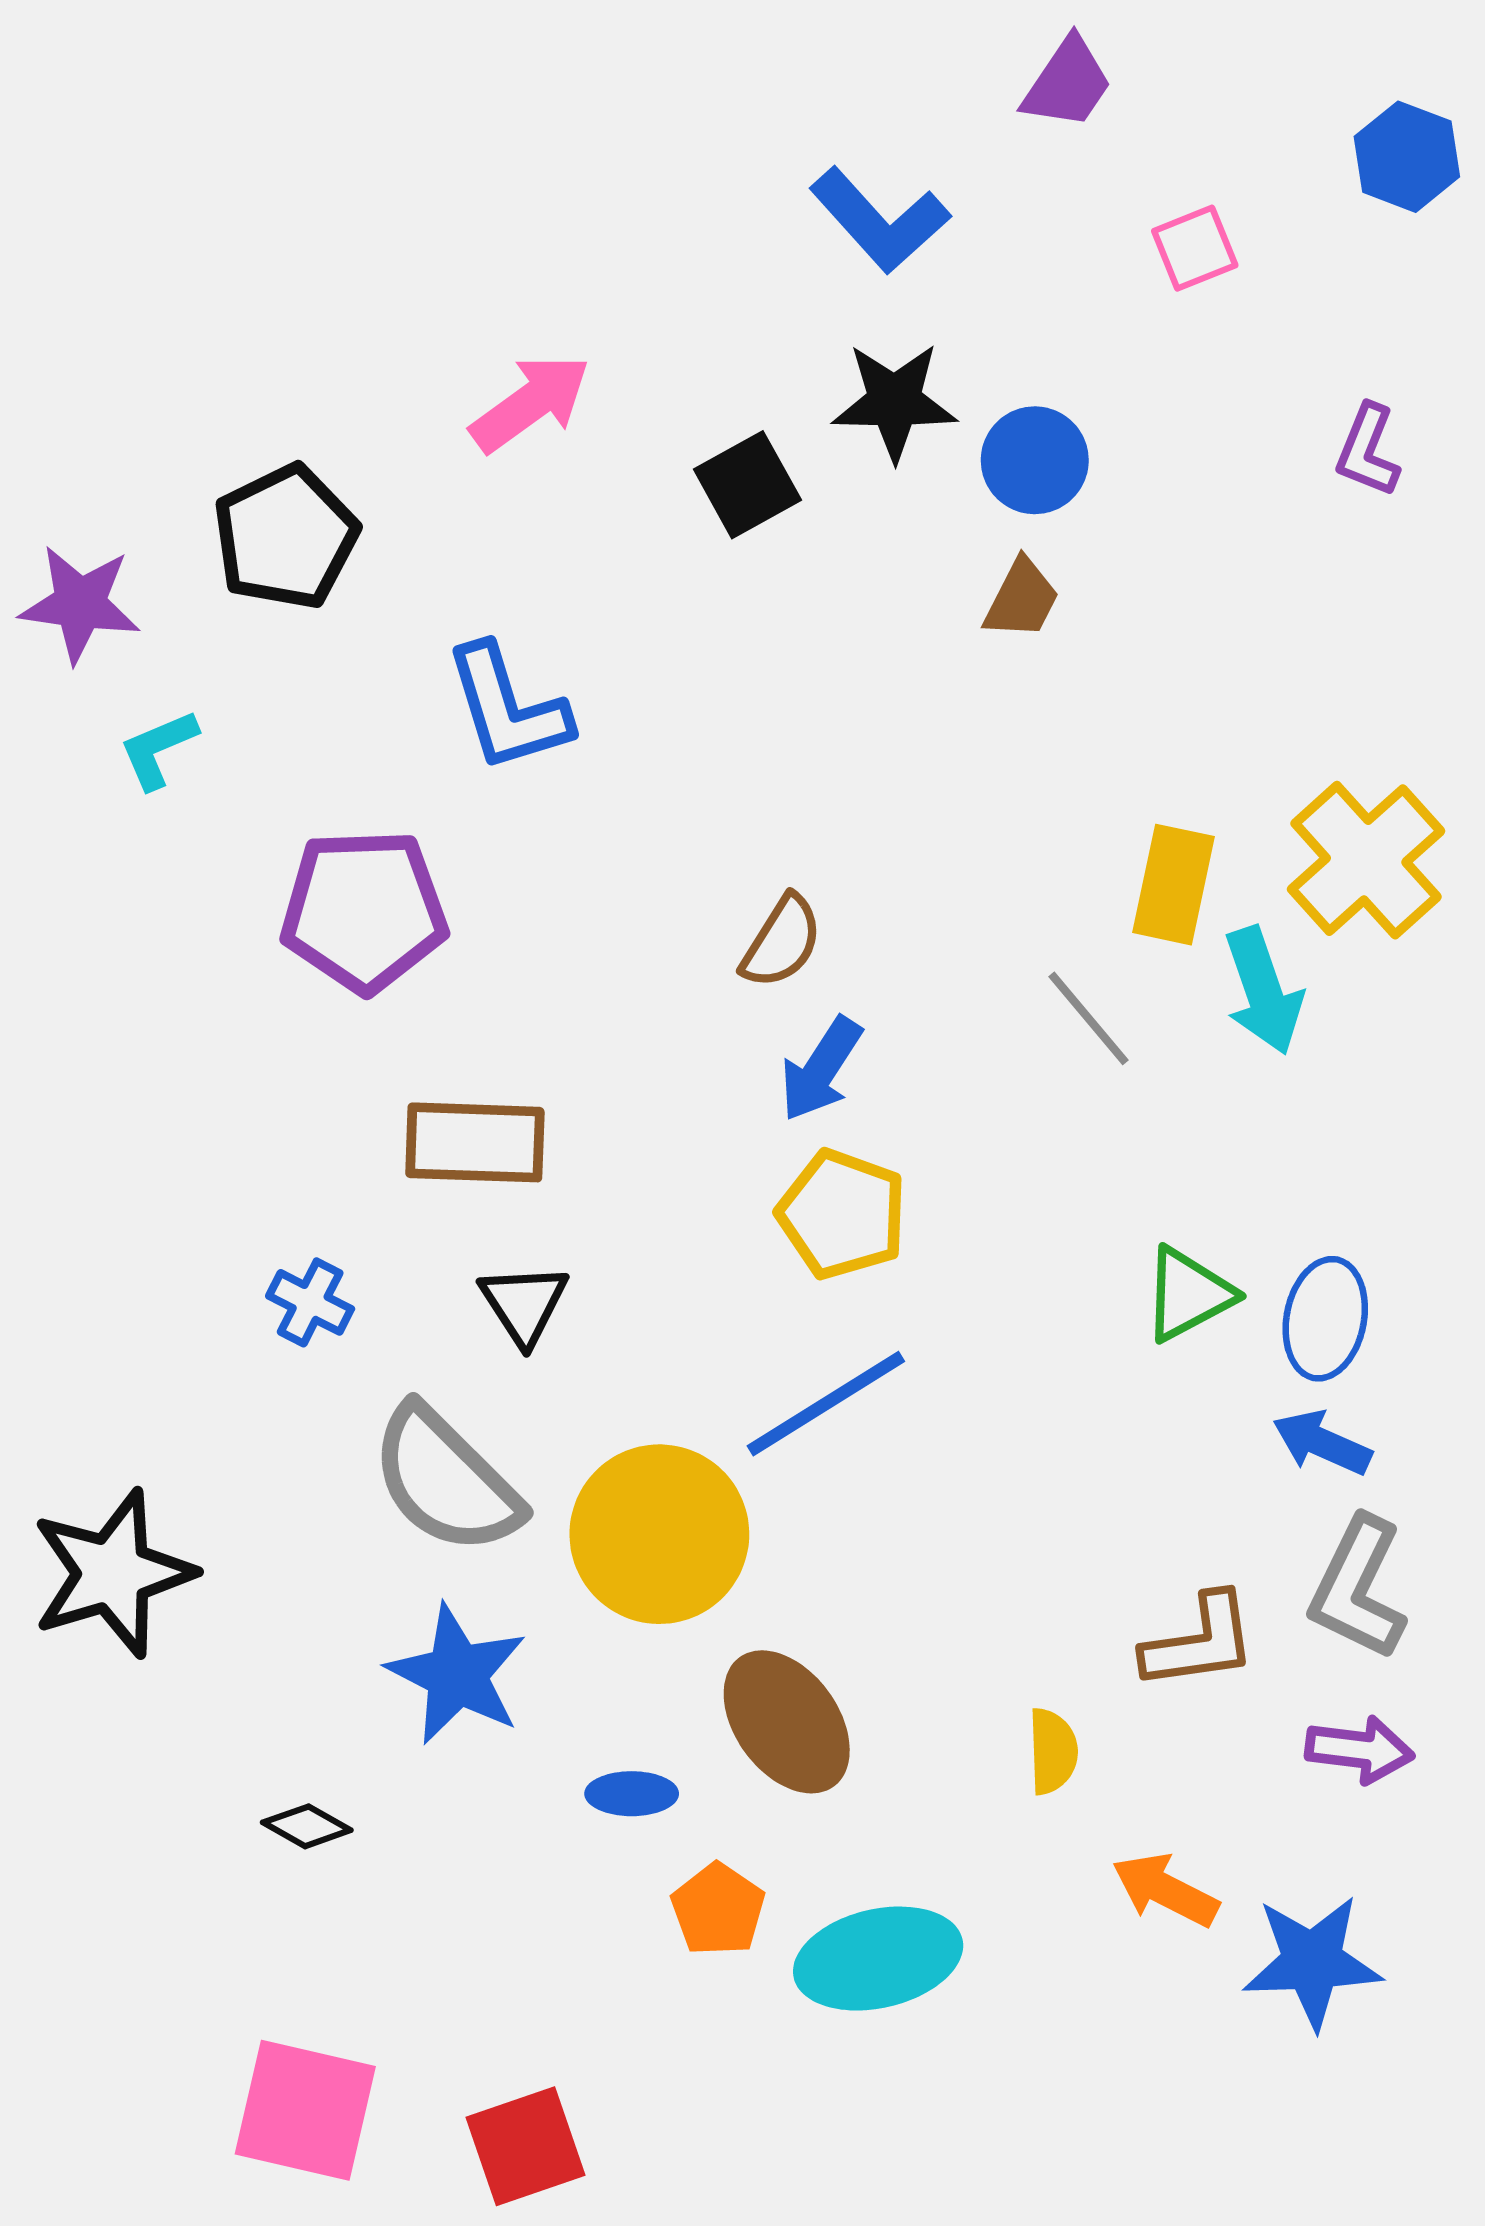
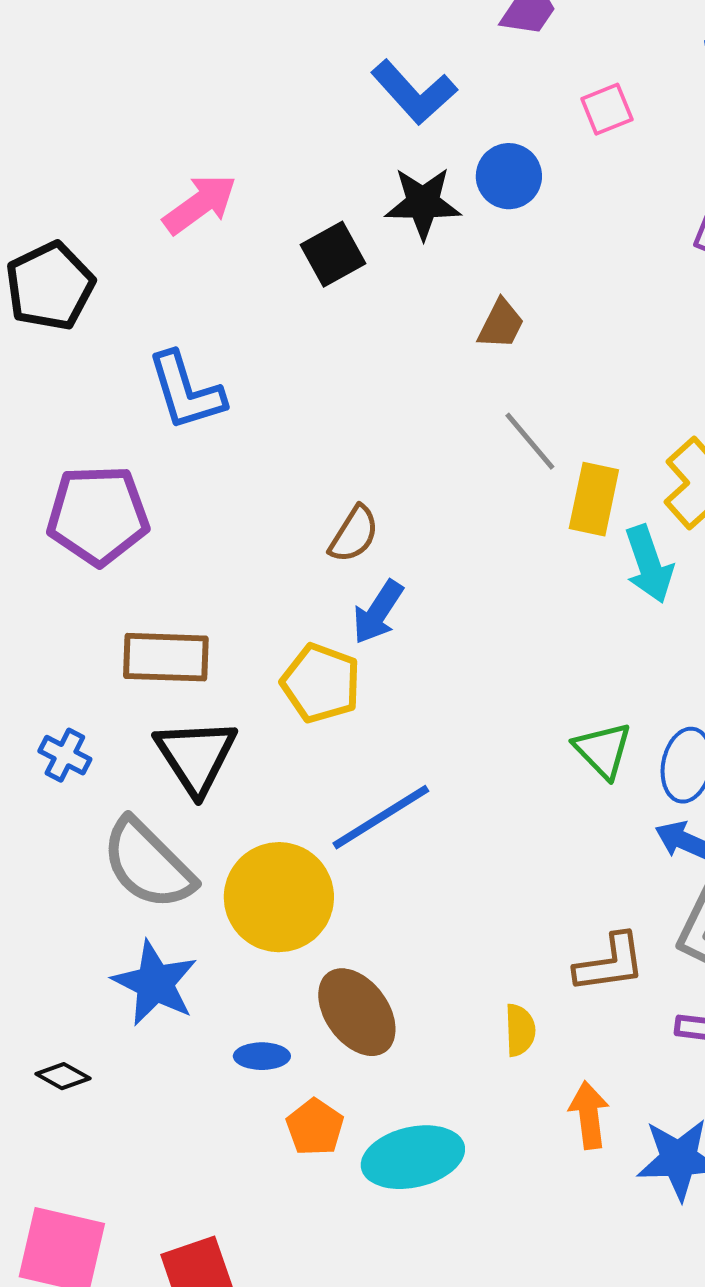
blue circle: (1035, 460) -> (509, 176), moved
gray line: (1089, 1018) -> (530, 441), moved
yellow pentagon: (842, 1214) -> (321, 683), moved
green triangle: (1188, 1294) -> (603, 750), turned -46
black triangle: (524, 1304) -> (196, 756), size x1.5
orange arrow: (1165, 1890) -> (589, 1115), turned 56

